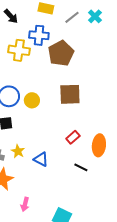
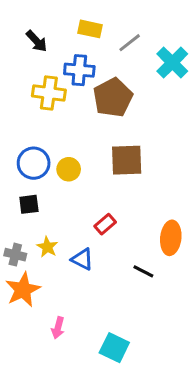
cyan cross: (95, 16) -> (172, 63), moved, size x1.5
red rectangle: (73, 137) -> (105, 224), moved

